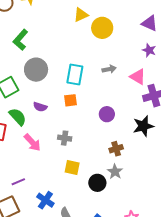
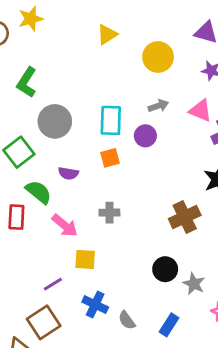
yellow circle: (102, 28) -> (158, 57), moved
purple circle: (107, 114) -> (145, 136), moved
brown cross: (116, 149) -> (185, 217), size x1.5
yellow square: (72, 168) -> (85, 259), moved
gray star: (115, 172) -> (194, 284), moved

